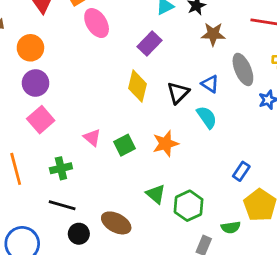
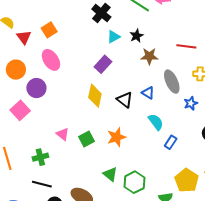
pink ellipse: (97, 23) -> (51, 60), moved
purple circle: (36, 83) -> (36, 88), moved
black triangle: (178, 93) -> (125, 100), turned -36
cyan semicircle: (207, 117) -> (156, 122), moved
pink square: (41, 120) -> (20, 110), moved
blue rectangle: (241, 171) -> (171, 142), moved

